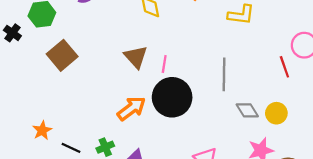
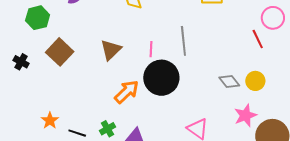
black cross: (12, 33) -> (21, 62), moved
brown triangle: (136, 57) -> (111, 50), moved, turned 35
gray line: (224, 74) -> (183, 41), moved

